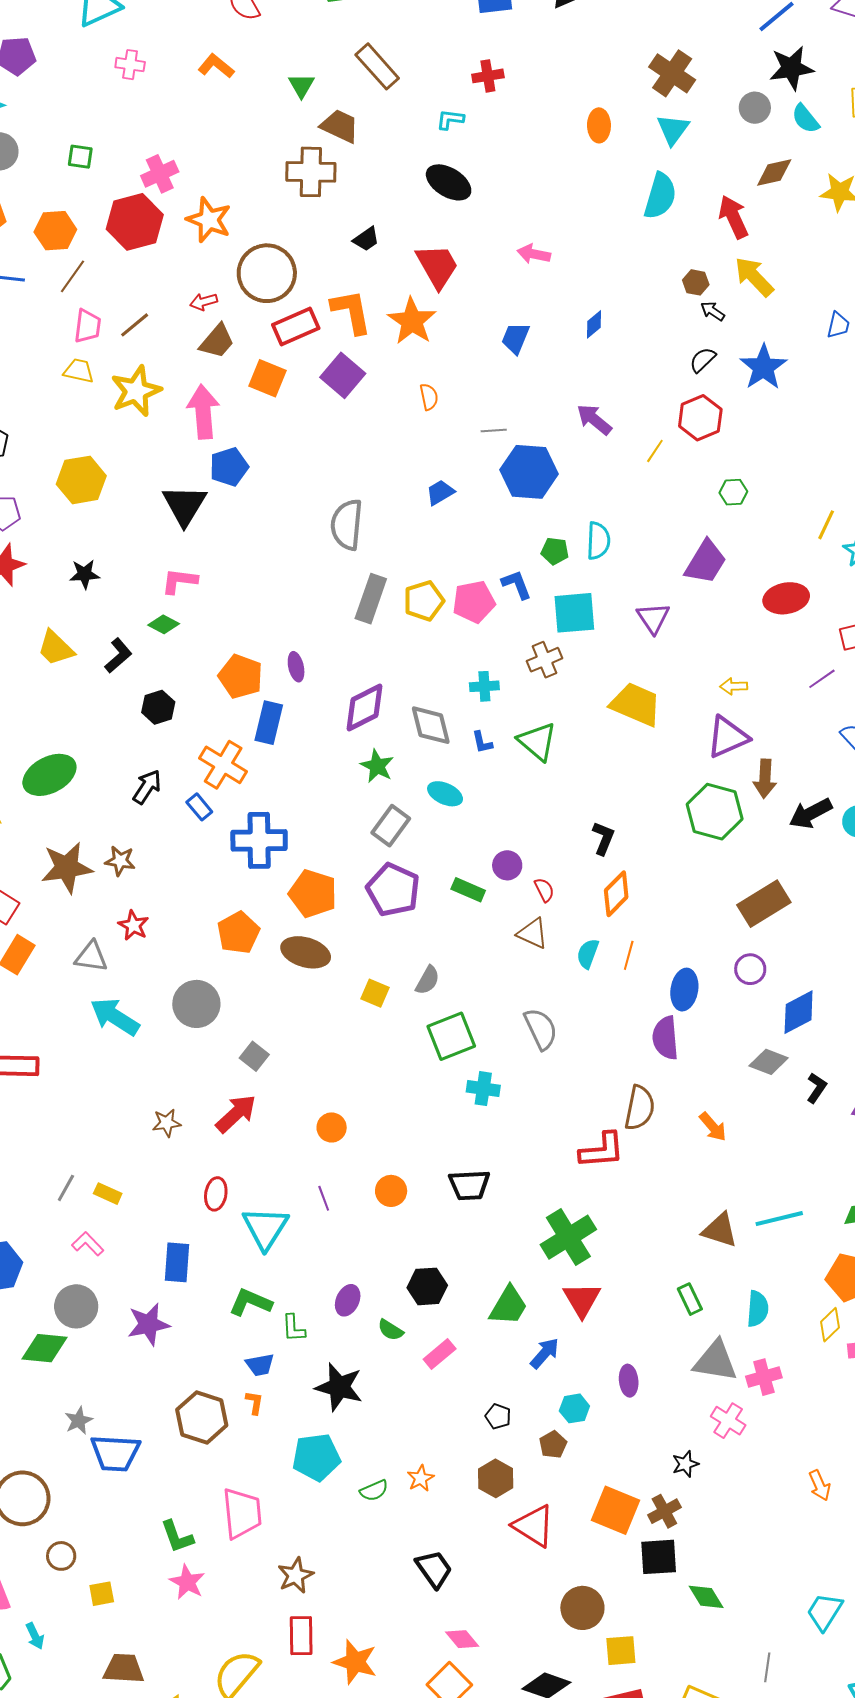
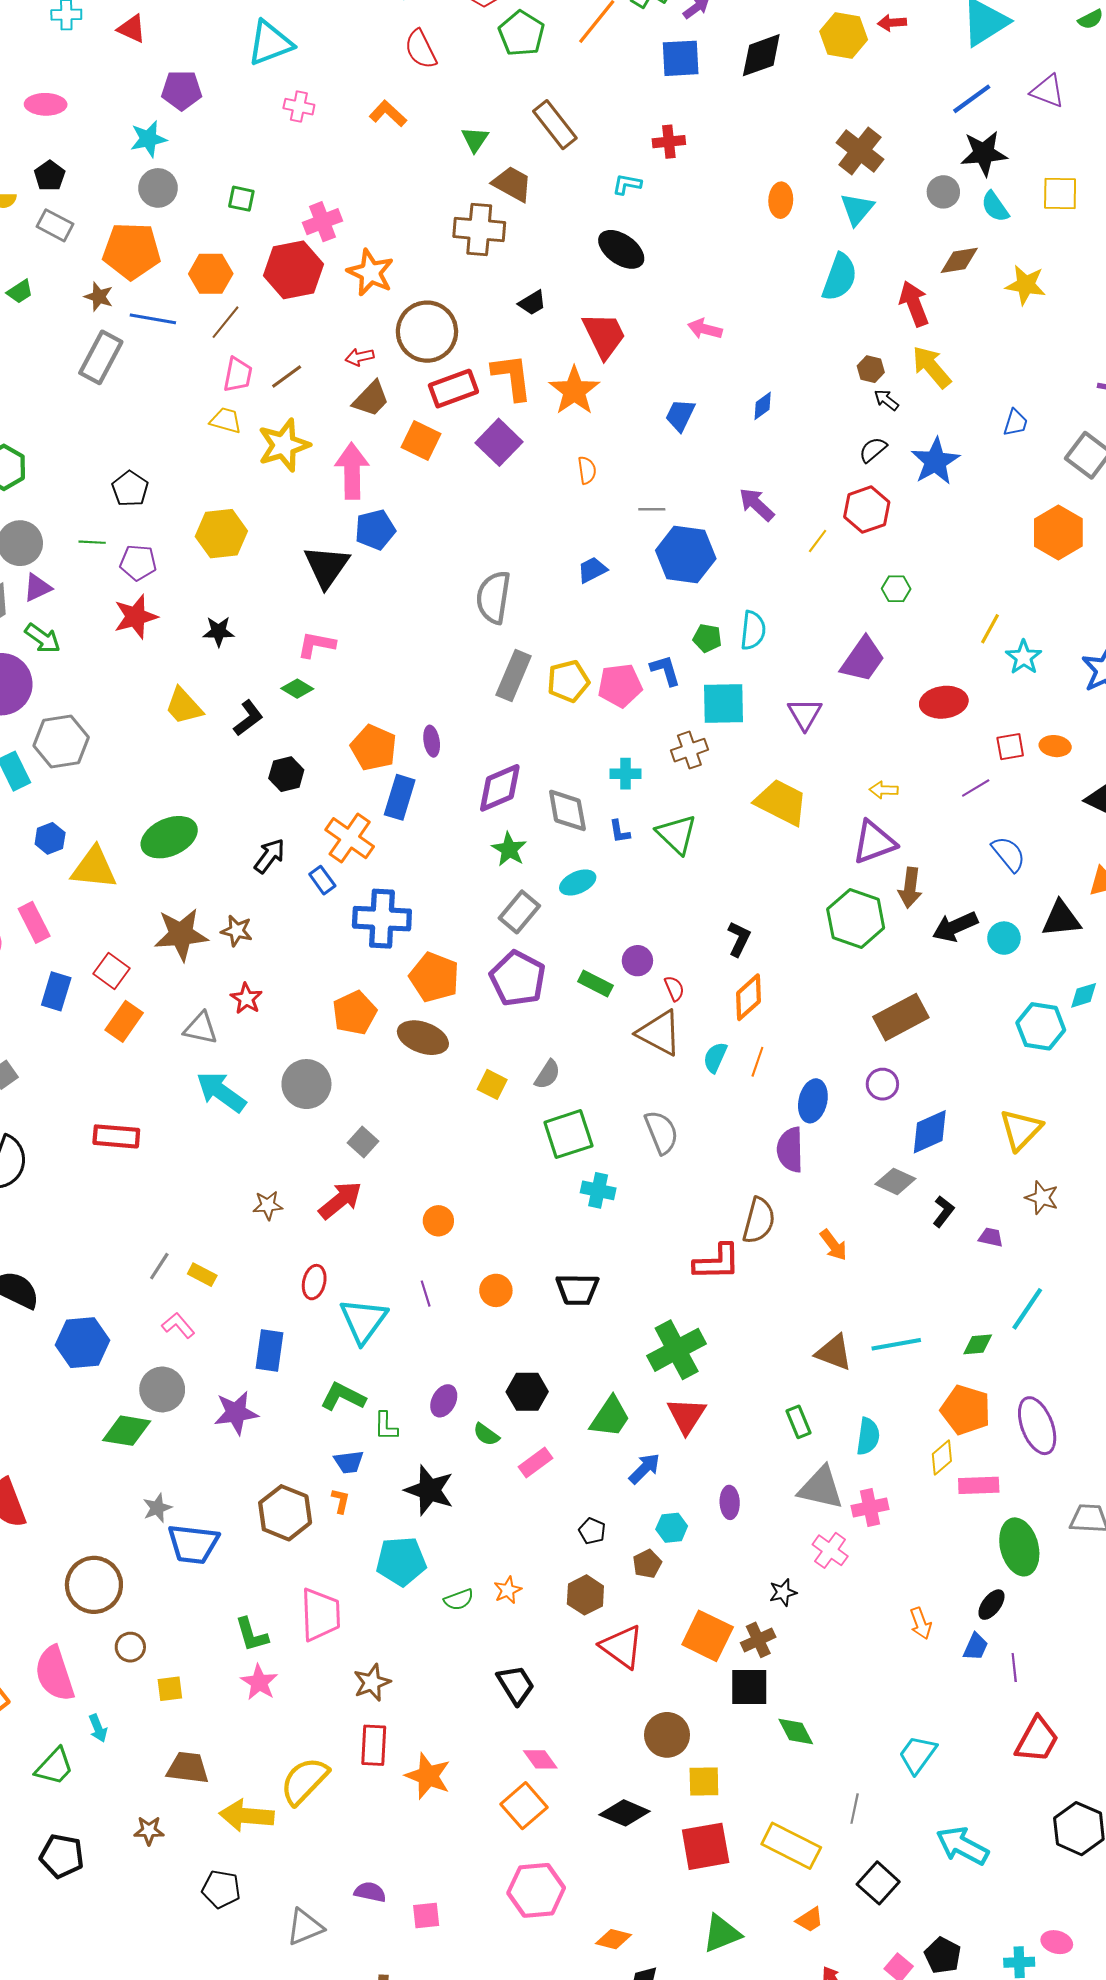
cyan ellipse: (445, 794) -> (578, 882), turned -52
brown triangle: (533, 933) -> (659, 1033), size x1.4

